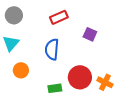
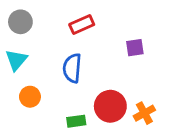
purple square: (90, 34) -> (135, 48), moved, turned -32
orange cross: (105, 82) -> (144, 113), turned 35

